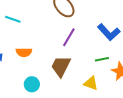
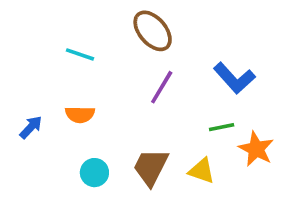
cyan line: (13, 19) -> (80, 54), moved
brown trapezoid: (61, 66) -> (151, 167), moved

